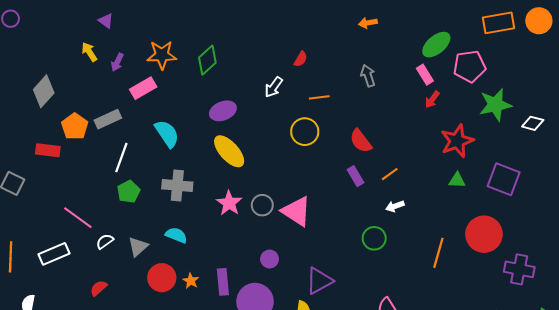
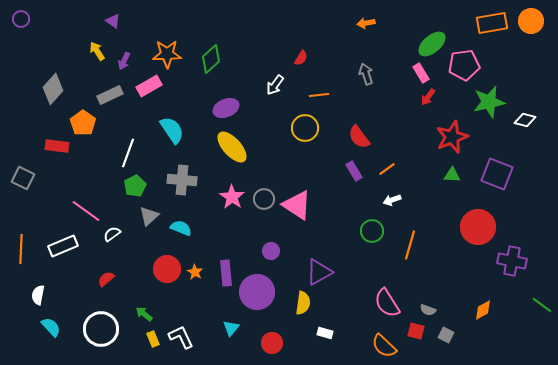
gray rectangle: (108, 119) -> (110, 95), moved
gray triangle: (138, 247) -> (149, 216), moved
orange line: (438, 253) -> (410, 245), moved

